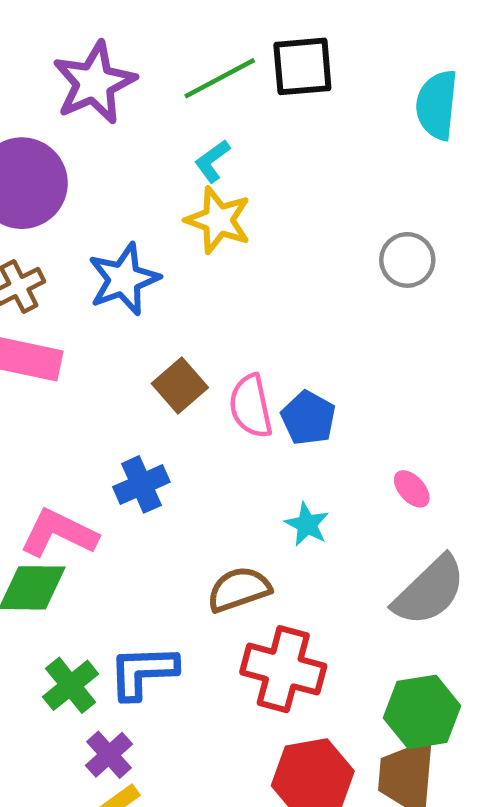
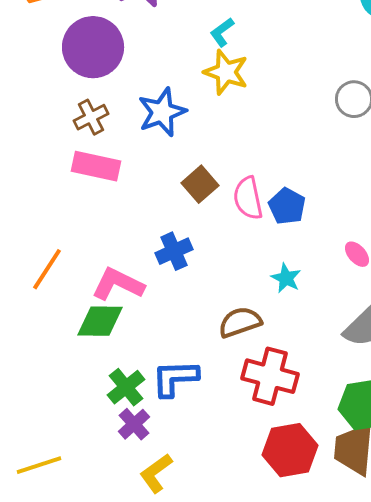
purple cross: (109, 755) -> (134, 424), moved

